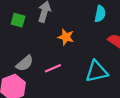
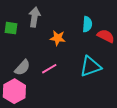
cyan semicircle: (100, 14) -> (87, 24), moved

